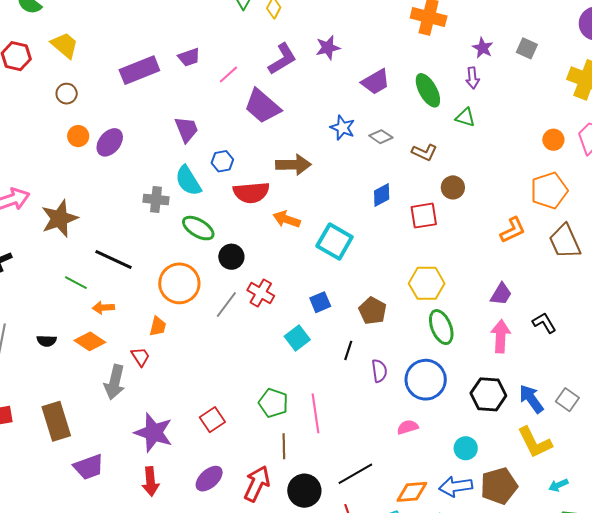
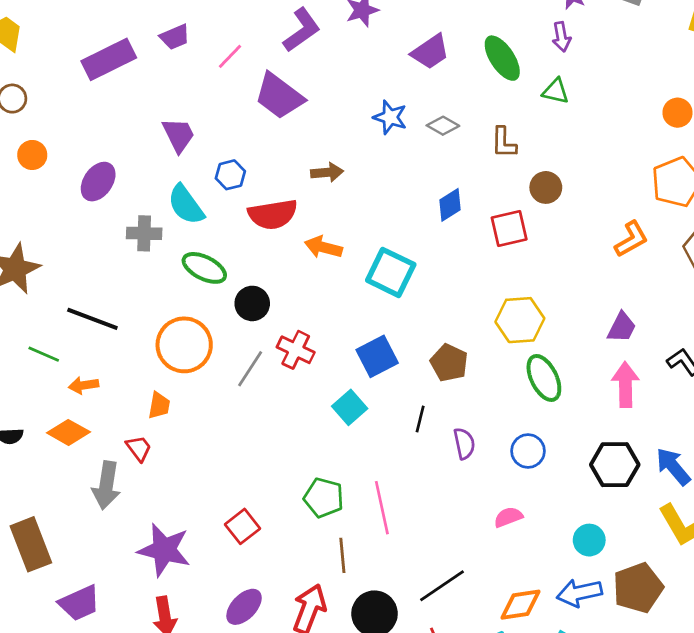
purple ellipse: (110, 142) -> (98, 182), moved
brown L-shape: (424, 152) -> (504, 143), turned 70
brown arrow: (293, 165) -> (327, 172), size x0.7
blue square: (320, 302) -> (377, 356), size x1.4
blue circle: (426, 380) -> (528, 451), size x0.6

